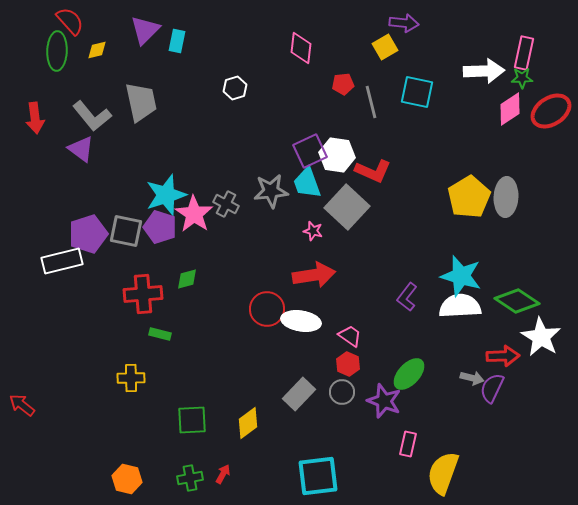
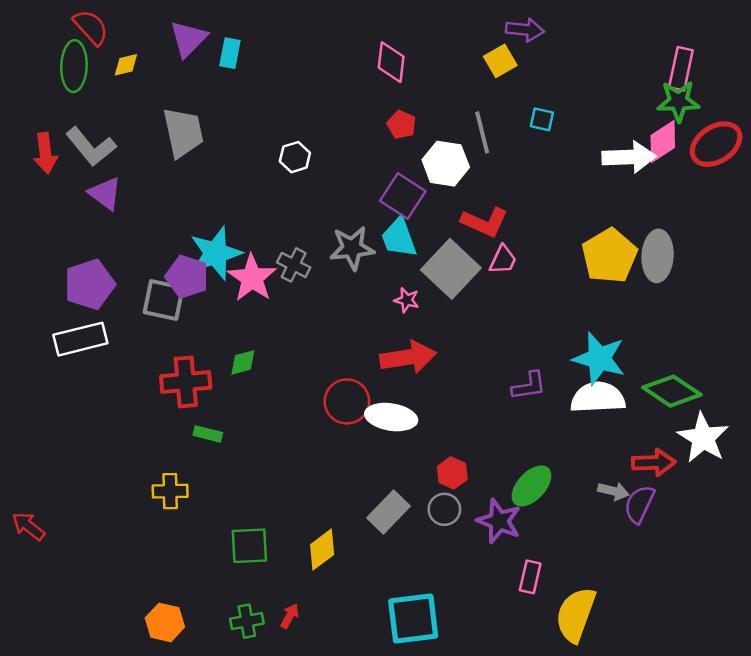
white arrow: (484, 71) -> (629, 157), moved
green star: (522, 78) -> (678, 101), size x1.5
red pentagon: (343, 84) -> (401, 125), moved, turned 30
white hexagon: (235, 88) -> (295, 157), moved
cyan square: (417, 92) -> (542, 119), size x0.6
gray L-shape: (92, 116) -> (91, 147), moved
purple square: (310, 151) -> (403, 196), turned -32
white hexagon: (337, 155) -> (446, 164), moved
purple pentagon: (160, 227) -> (187, 277), moved
purple pentagon: (88, 234) -> (90, 284), moved
purple L-shape: (407, 297) -> (529, 386), turned -136
pink trapezoid: (350, 336) -> (503, 260), moved, turned 80

